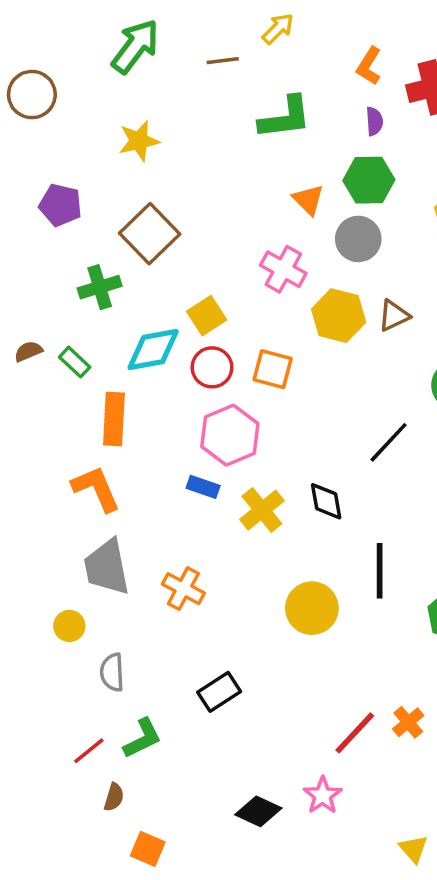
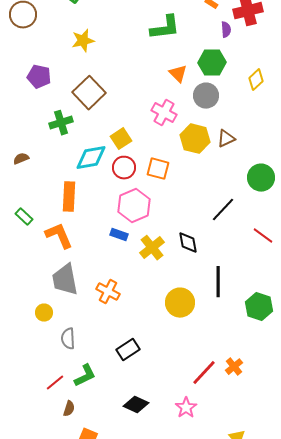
purple semicircle: (374, 121) -> (226, 30), moved
green rectangle: (75, 362) -> (24, 217), moved
black diamond: (258, 811) -> (136, 405), moved

